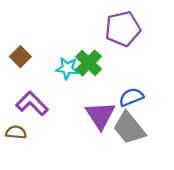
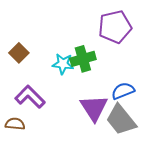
green cross: (89, 63) -> (83, 59), turned 30

